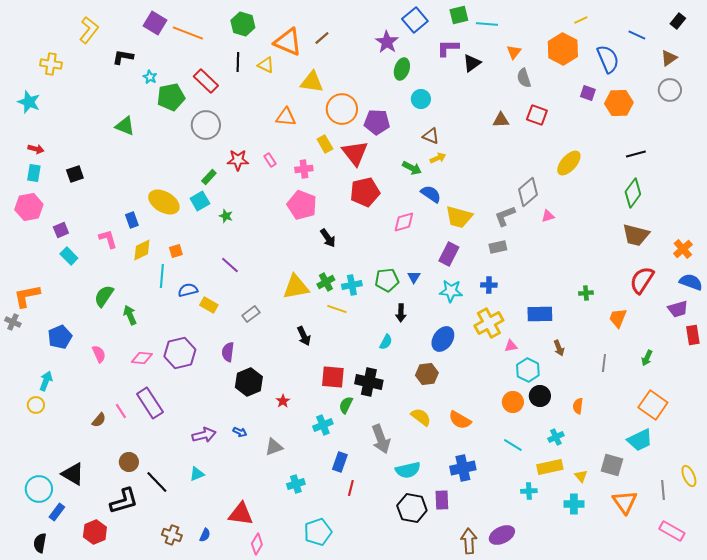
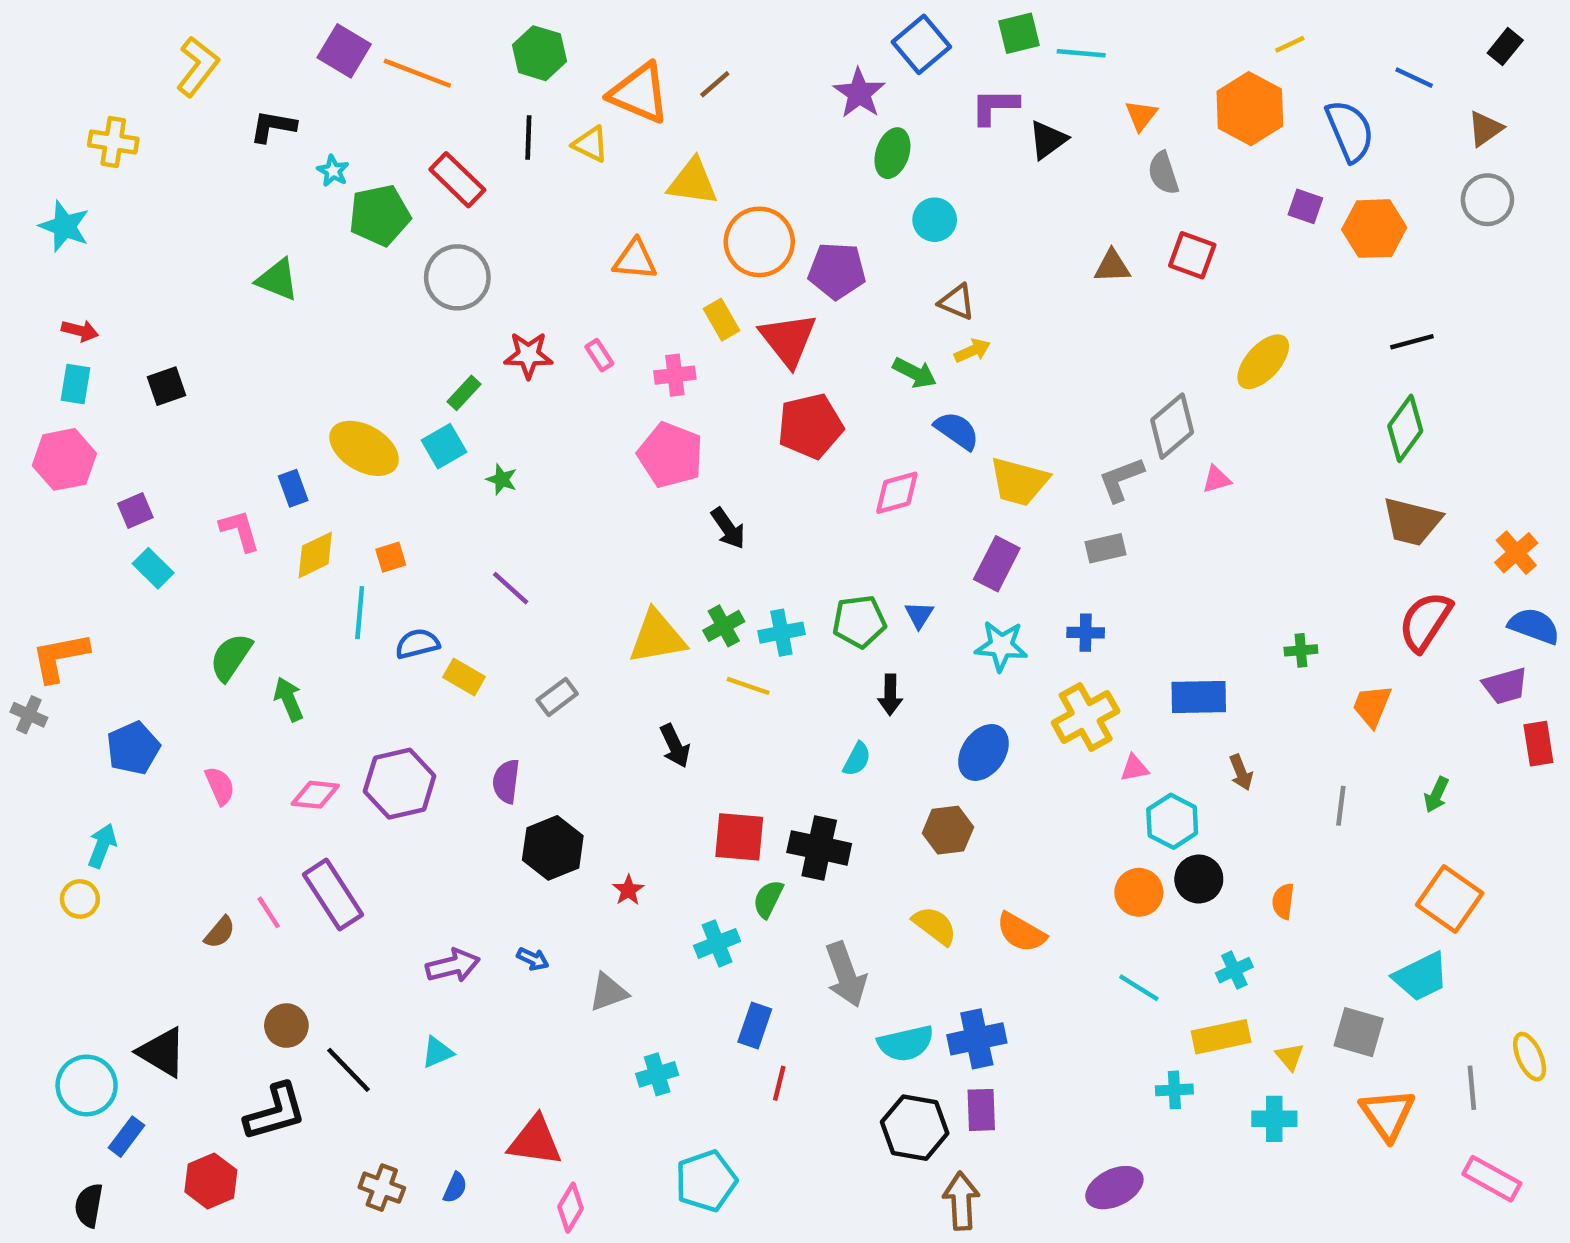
blue cross: (463, 468) -> (977, 1039), moved
brown arrow: (469, 541) -> (961, 1201), moved

